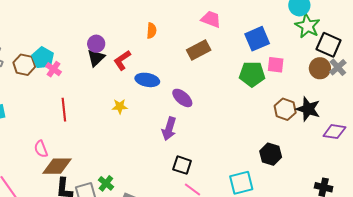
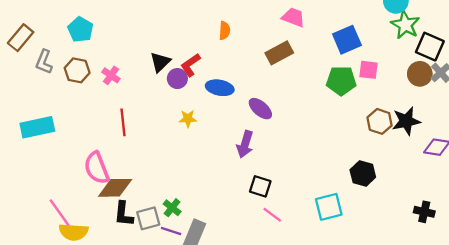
purple circle: (96, 44) -> (177, 79), moved
cyan pentagon: (43, 58) -> (80, 30), moved
black star: (308, 109) -> (406, 121), turned -30
pink semicircle: (41, 149) -> (97, 168), size x1.6

